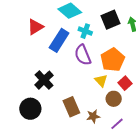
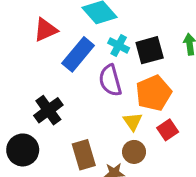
black square: (111, 20) -> (150, 50), moved
brown circle: (114, 99) -> (134, 152), moved

